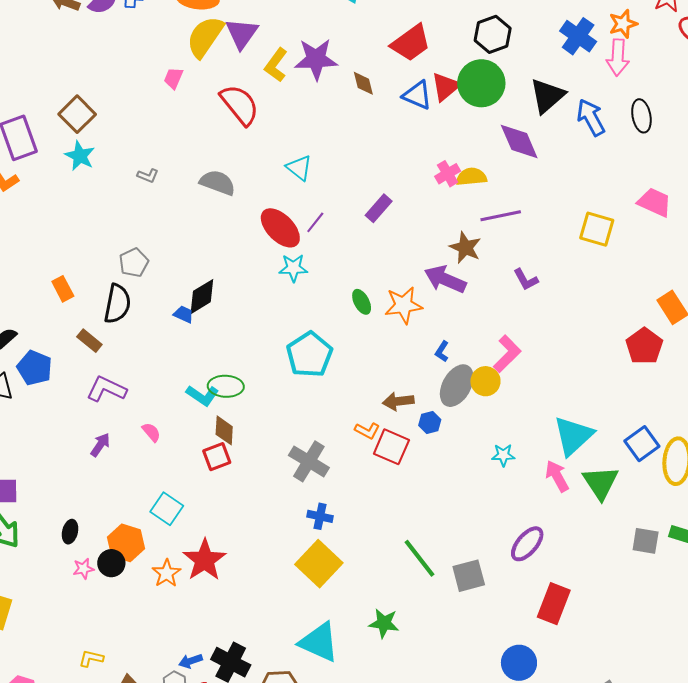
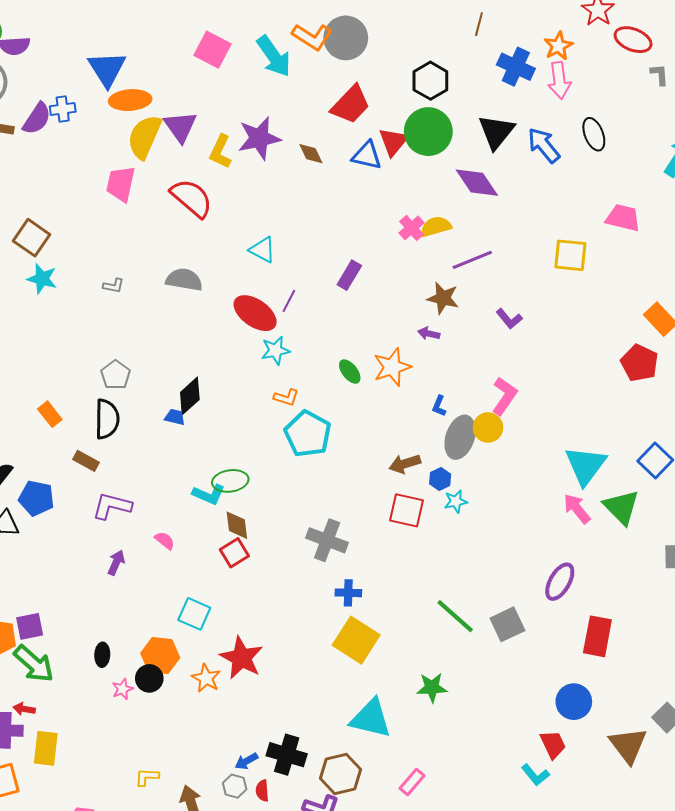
pink trapezoid: (173, 78) -> (121, 184), size x1.6
purple arrow: (445, 279) -> (429, 333), size x0.5
orange L-shape: (367, 431) -> (286, 398), moved
cyan star: (503, 455) -> (456, 501), moved

